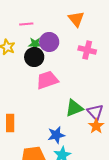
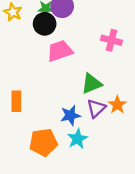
pink cross: (87, 50) -> (111, 40), moved
purple triangle: (95, 112) -> (96, 108), moved, turned 30

